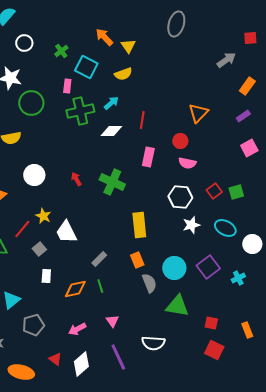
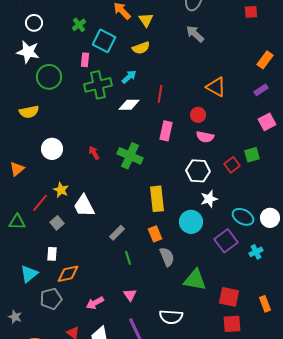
red square: (250, 38) -> (251, 12), moved
white circle: (24, 43) -> (34, 23), moved
gray arrow: (226, 60) -> (195, 34), moved, turned -102
orange triangle: (198, 113) -> (216, 87), turned -45
green square: (236, 192) -> (252, 155), moved
cyan ellipse: (225, 228) -> (243, 217), moved
cyan circle: (174, 268) -> (191, 222), moved
white rectangle: (46, 276) -> (52, 254), moved
green line: (100, 286) -> (128, 258), moved
orange diamond: (75, 289) -> (68, 274), moved
red square: (211, 323) -> (229, 297), size x1.5
red square: (214, 350) -> (232, 324), turned -30

